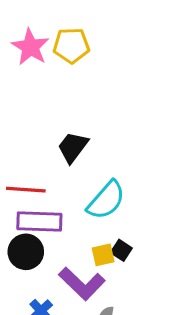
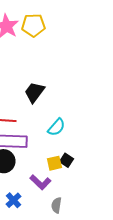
cyan semicircle: (106, 200) -> (56, 127), size x0.7
purple L-shape: (82, 284) -> (40, 182), size x0.7

